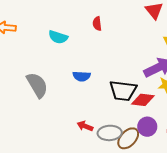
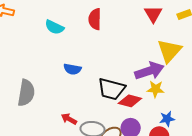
red semicircle: (97, 24) -> (95, 19), size x1.5
gray semicircle: (37, 85) -> (26, 93), moved, turned 32

